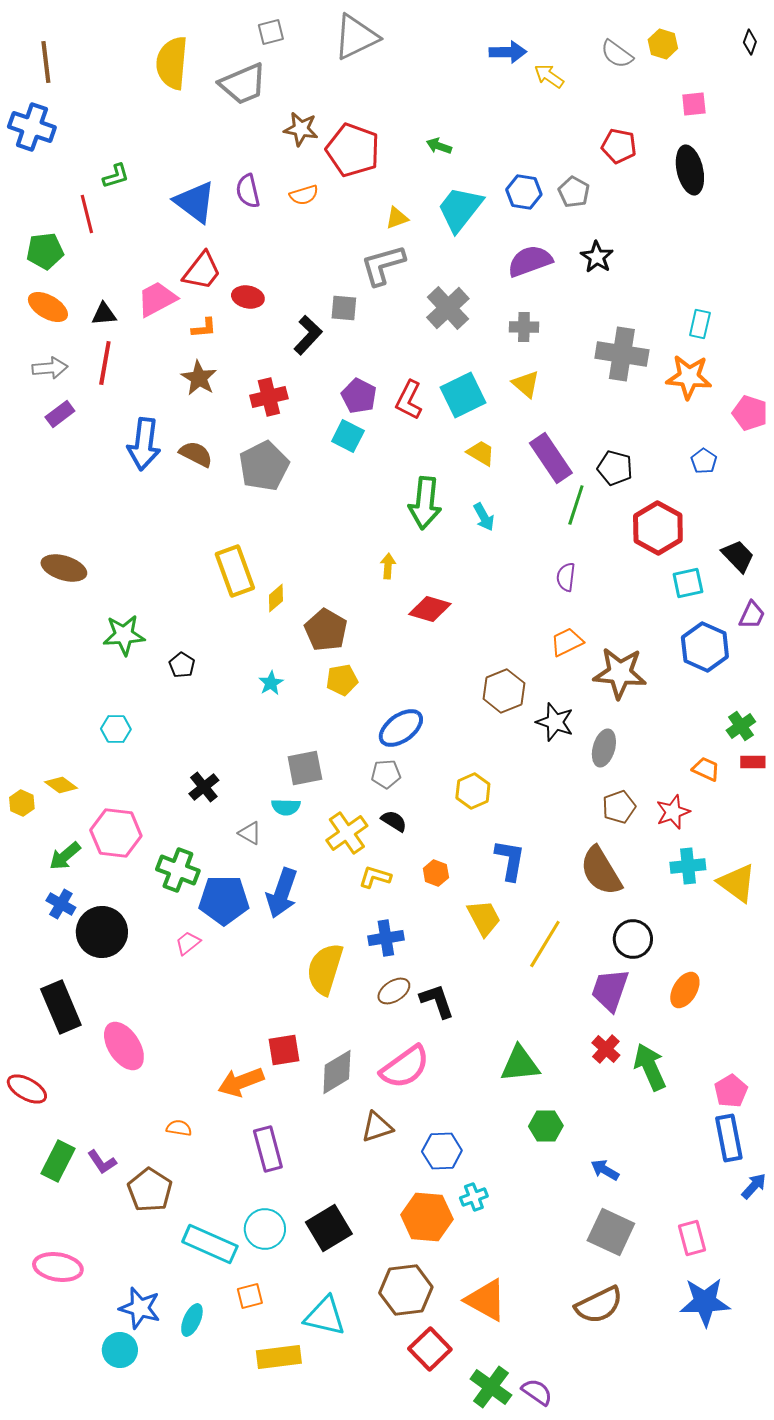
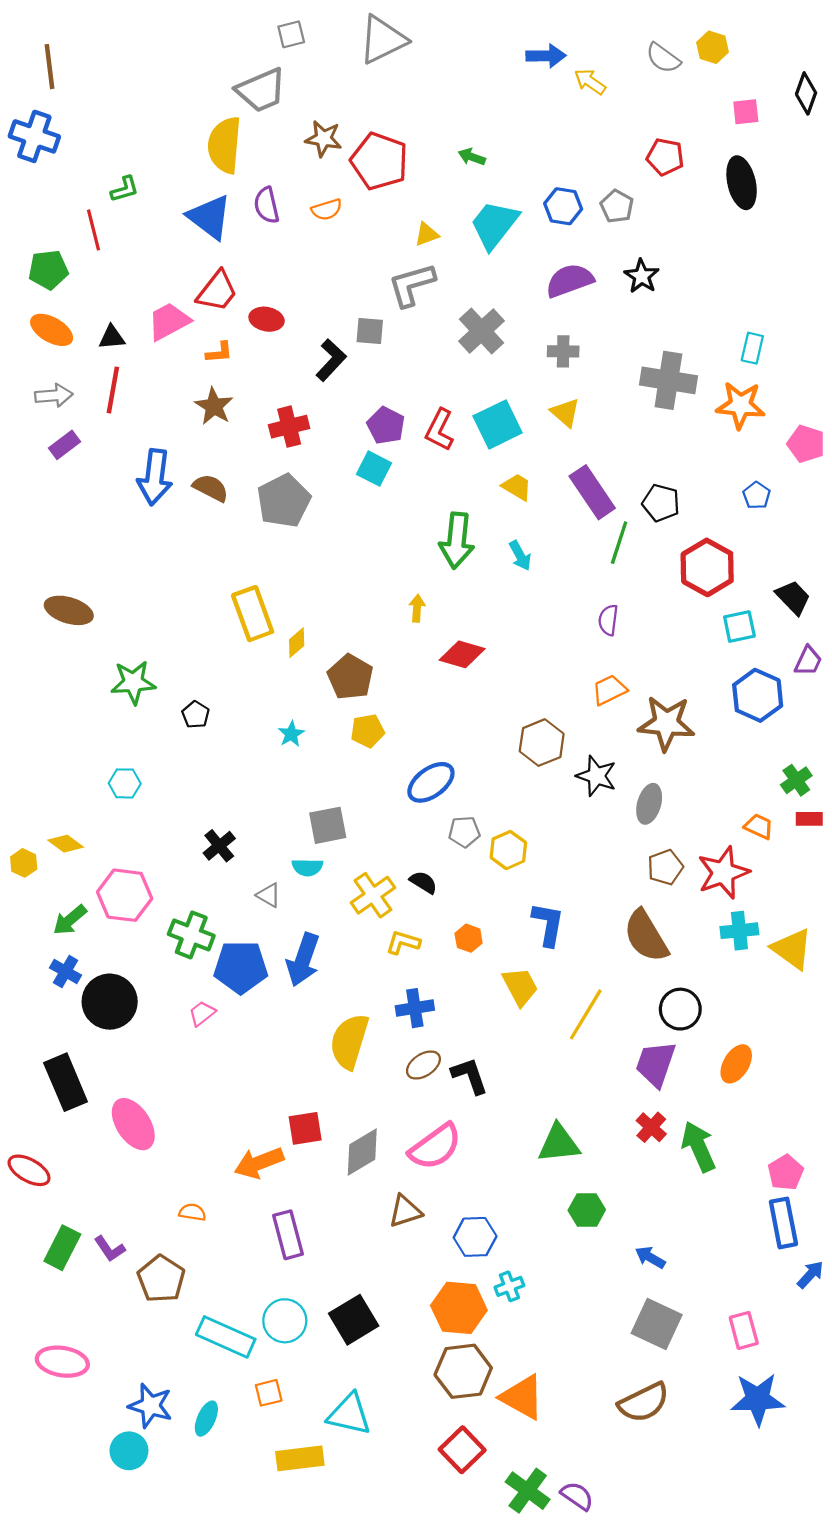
black diamond: (750, 42) -> (806, 93), moved, size x1.5
yellow semicircle: (172, 63) -> (225, 145), moved
gray pentagon: (386, 774) -> (464, 832), moved
red star: (673, 812) -> (723, 873), size x1.4
brown hexagon: (406, 1290) -> (463, 1371), moved

